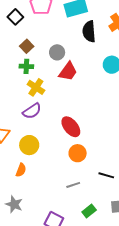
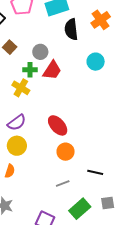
green cross: (26, 66) -> (30, 70), moved
purple semicircle: (32, 111) -> (17, 123), moved
green rectangle: (89, 211) -> (80, 209), size x1.5

